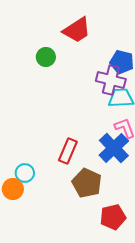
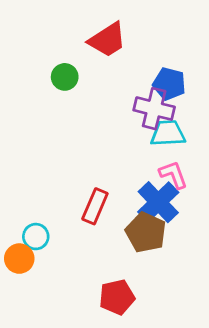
brown pentagon: (87, 183) -> (146, 232), moved
red pentagon: (113, 217) -> (117, 297), moved

